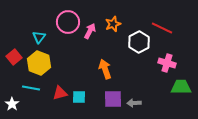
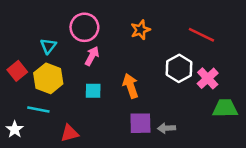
pink arrow: (90, 31) -> (92, 56), moved
white hexagon: (139, 42) -> (179, 68), moved
pink cross: (167, 63) -> (208, 78), turned 30
red triangle: (60, 93) -> (69, 133), moved
cyan square: (79, 97) -> (93, 91), moved

